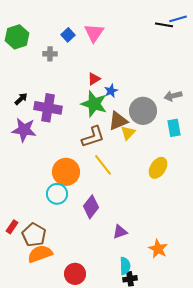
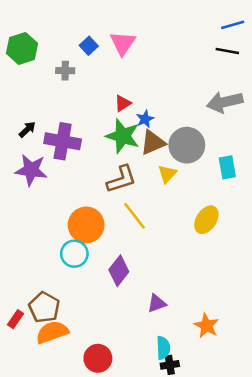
black line: (164, 25) -> (227, 51), moved
gray arrow: (173, 96) -> (225, 102), moved, size x1.5
brown triangle: (118, 121) -> (153, 143), moved
red rectangle: (12, 227) -> (15, 319), moved

